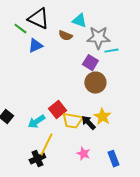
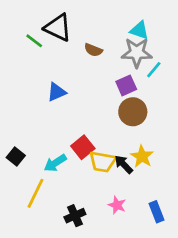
cyan triangle: (79, 21) -> (139, 30), moved
blue triangle: (35, 46) -> (57, 92), moved
cyan line: (111, 51) -> (154, 70), turned -40
purple square: (90, 63) -> (126, 85), turned 35
yellow line: (46, 145) -> (35, 193), moved
black cross: (37, 159) -> (75, 216), moved

